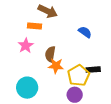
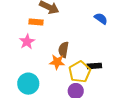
blue semicircle: (85, 32) -> (101, 19), moved
brown semicircle: (50, 54) -> (63, 50), moved

